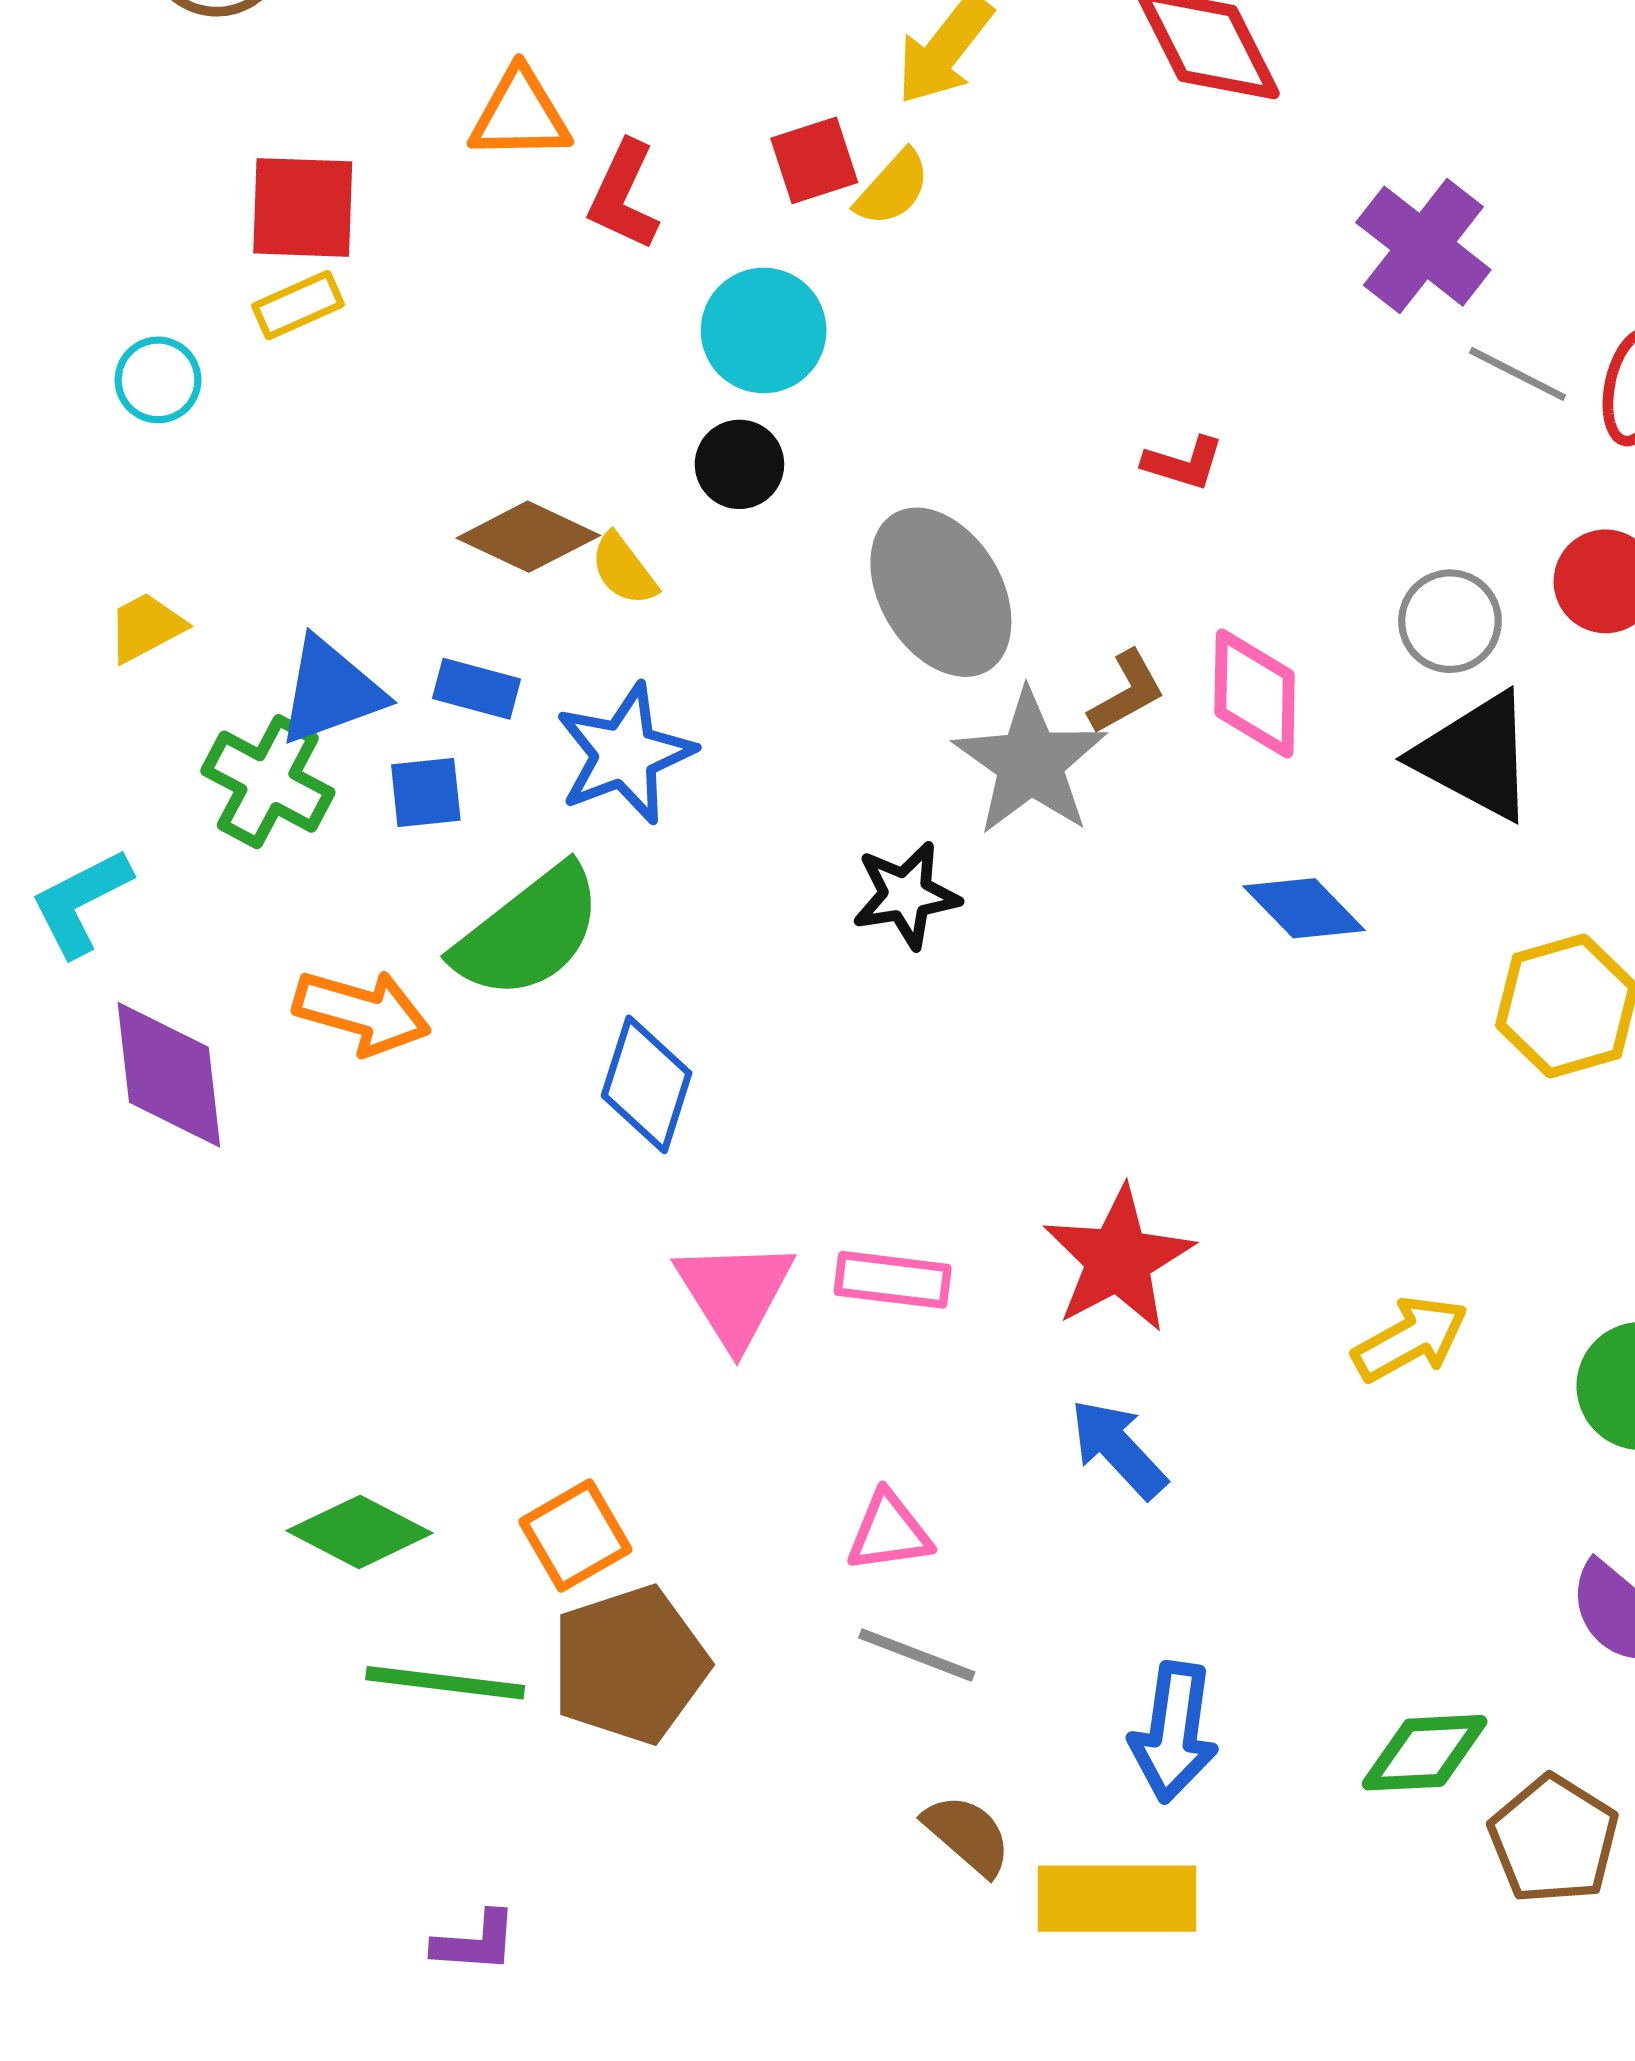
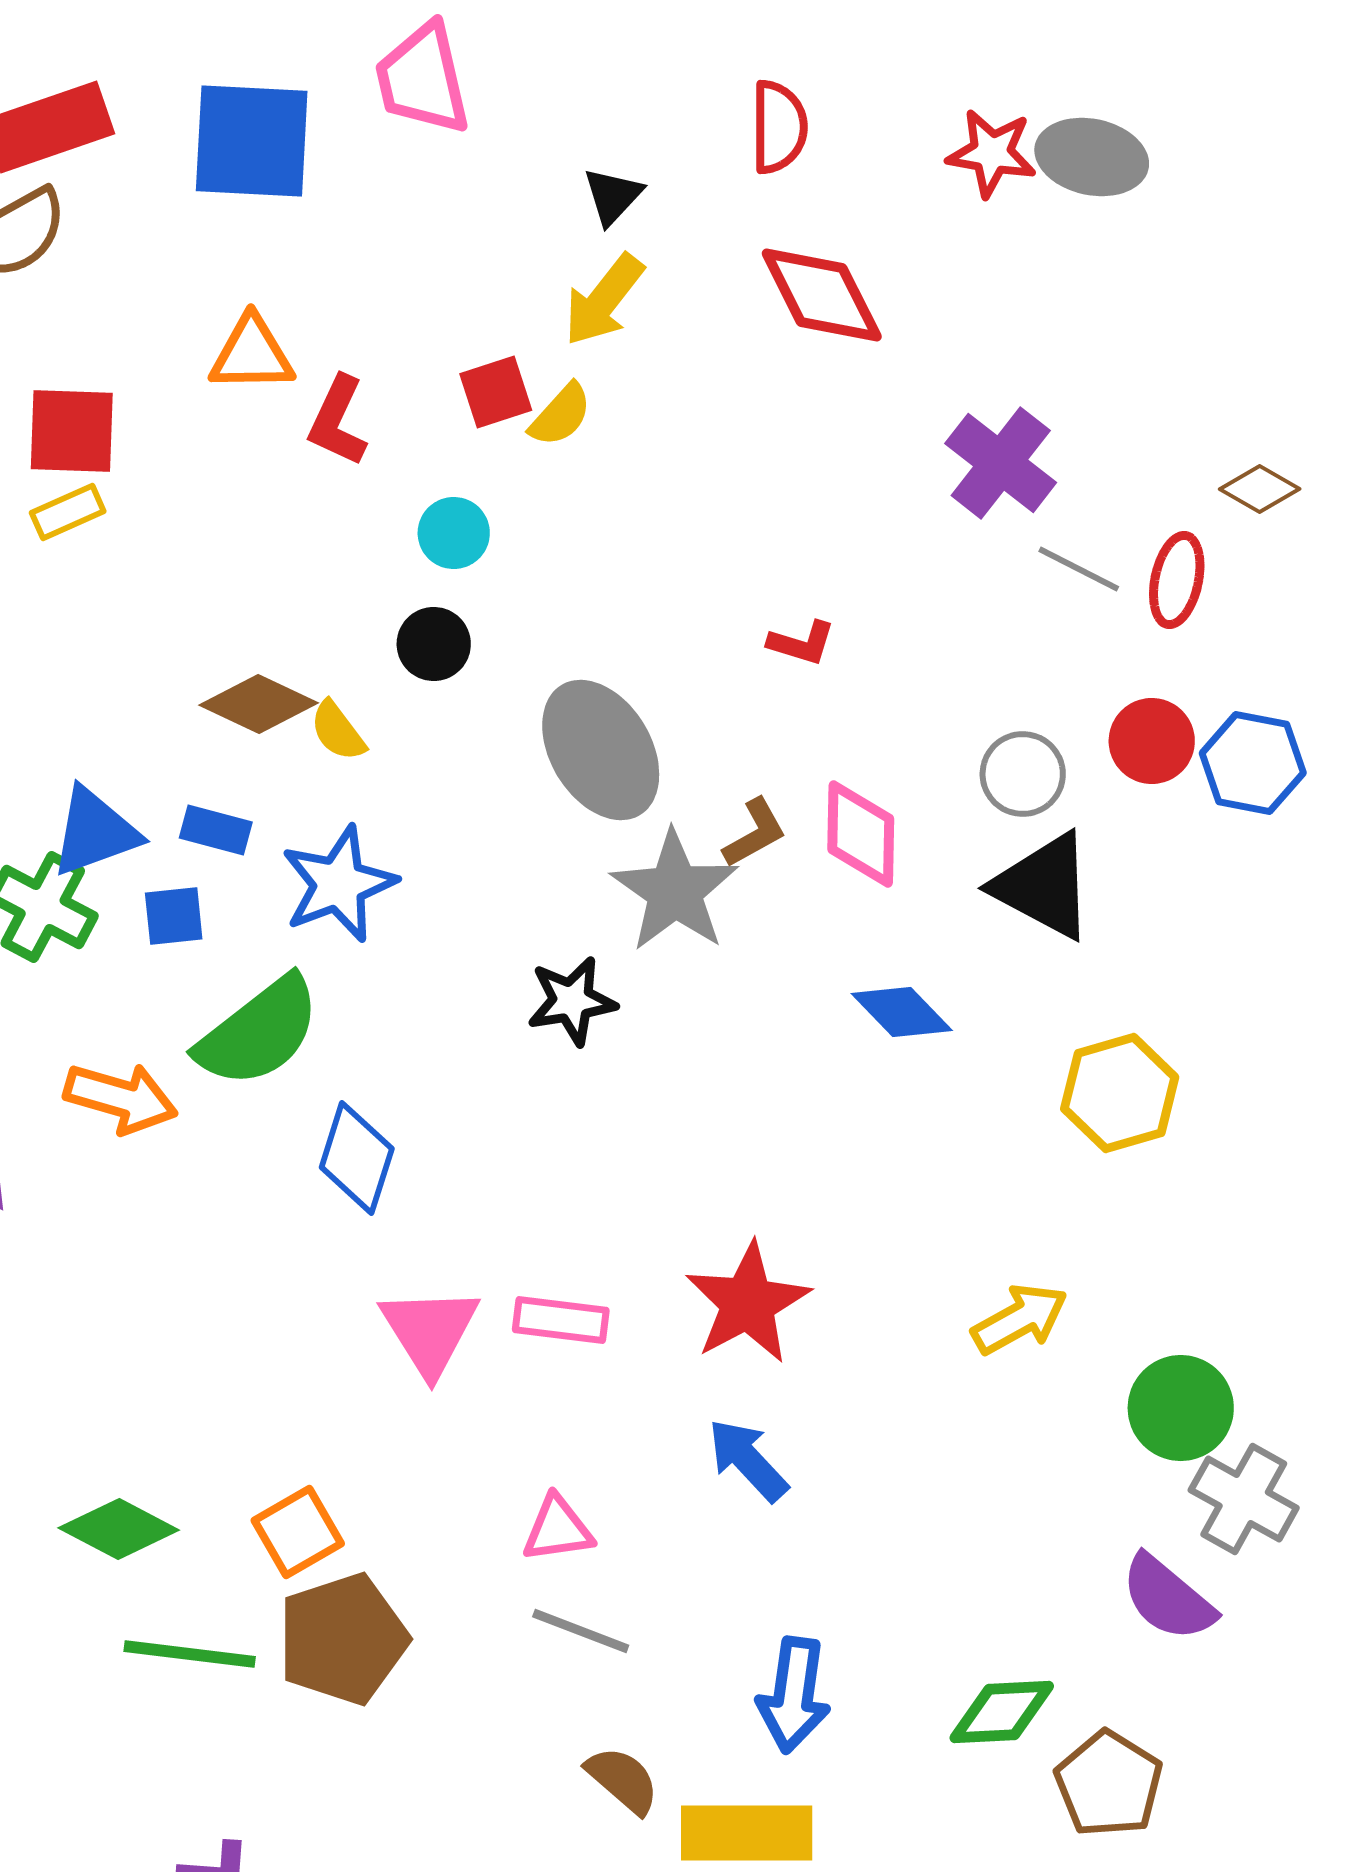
cyan circle: (764, 330) -> (454, 533), size x0.7
yellow arrow: (1410, 1339) -> (1020, 1319), moved

